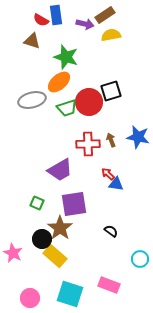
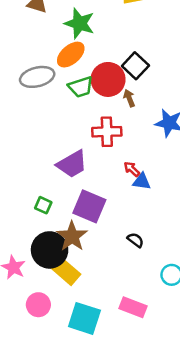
black square: (111, 91) -> (135, 66), turned -30
brown arrow: (111, 140) -> (129, 98), moved
purple square: (74, 204) -> (89, 206), turned 32
black circle: (42, 239) -> (50, 250), size x1.5
pink circle: (30, 298) -> (38, 305), moved

